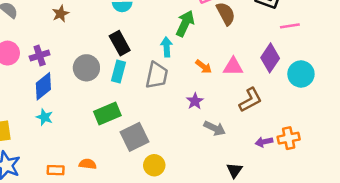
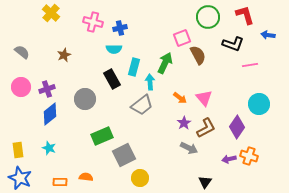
purple diamond: (270, 58) -> (237, 127), moved
pink triangle: (233, 67) -> (204, 98), turned 48
cyan rectangle: (118, 72) -> (134, 67), moved
gray trapezoid: (157, 75) -> (142, 105), turned 40
brown L-shape: (250, 100) -> (206, 128), moved
purple star: (195, 101) -> (184, 123), moved
cyan star: (45, 117) -> (49, 148), moved
orange cross: (289, 138) -> (249, 156), turned 30

